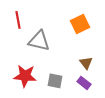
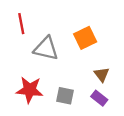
orange square: (80, 24) -> (85, 38), moved

